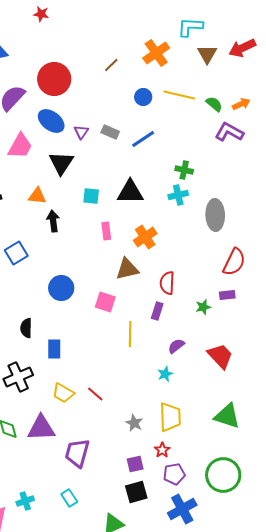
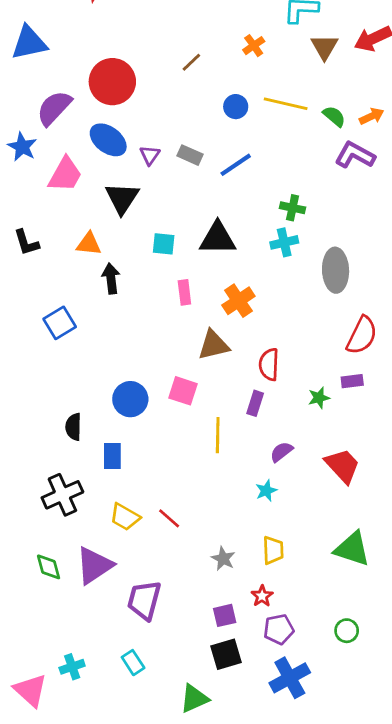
orange cross: (156, 53) -> (254, 46), size x0.6
blue circle: (61, 288) -> (130, 399), moved
yellow trapezoid: (170, 417) -> (273, 550), size x0.7
purple triangle: (41, 428) -> (94, 566), turned -32
green circle: (223, 475) -> (347, 631), size x0.5

